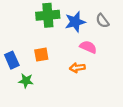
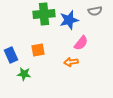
gray semicircle: (102, 21) -> (95, 11), moved, turned -64
pink semicircle: (88, 47) -> (81, 43), turned 105

